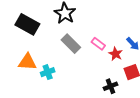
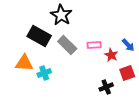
black rectangle: (27, 24) -> (39, 36), moved
pink rectangle: (98, 44) -> (94, 45), turned -40

